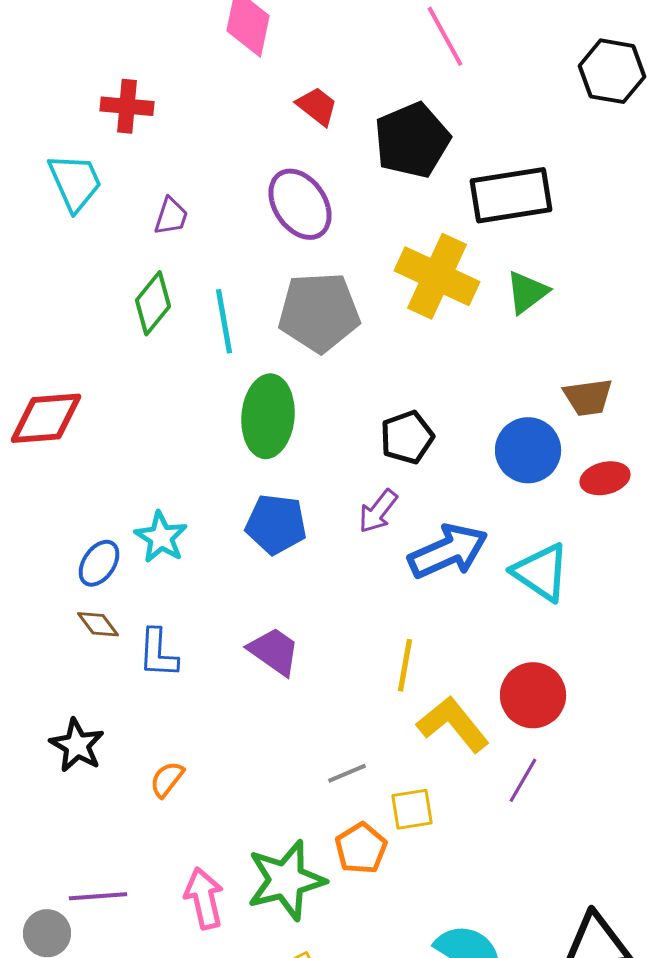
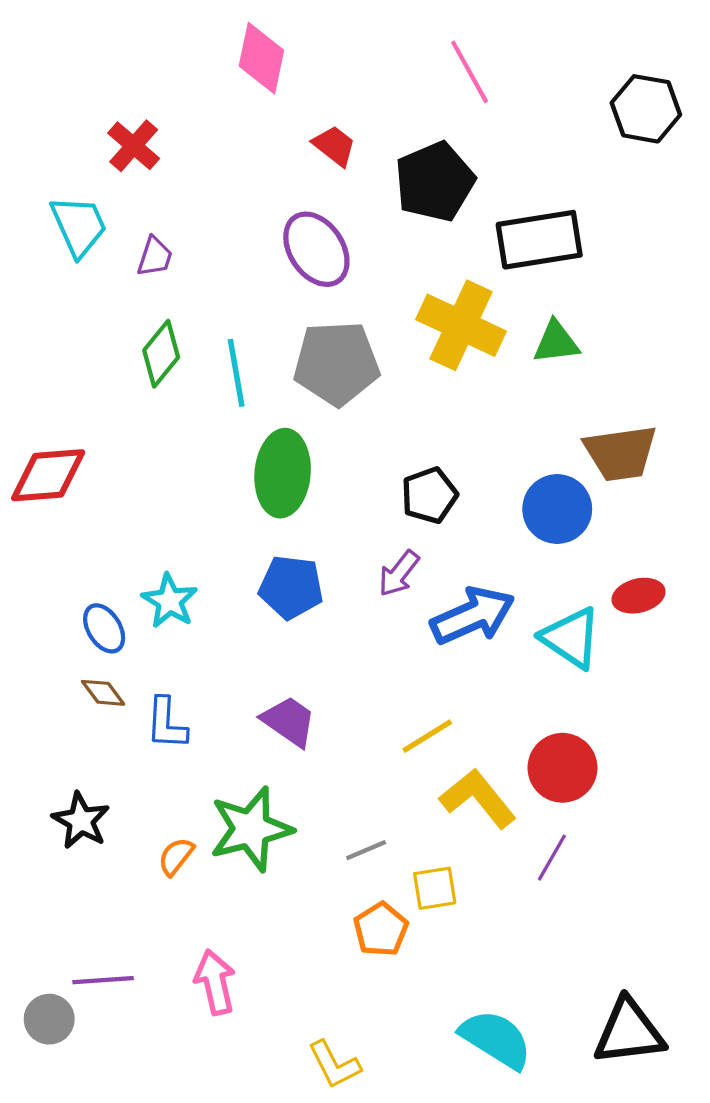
red cross: (127, 106) -> (134, 146), turned 36
purple trapezoid: (171, 216) -> (155, 257), moved
green triangle: (527, 292) -> (556, 342), turned 30
brown trapezoid: (588, 397) -> (621, 453), size x1.4
red ellipse: (605, 478) -> (638, 596), moved
blue ellipse: (99, 563) -> (104, 628), turned -66
yellow line: (405, 665) -> (427, 736), turned 48
green star: (286, 880) -> (251, 829), moved

